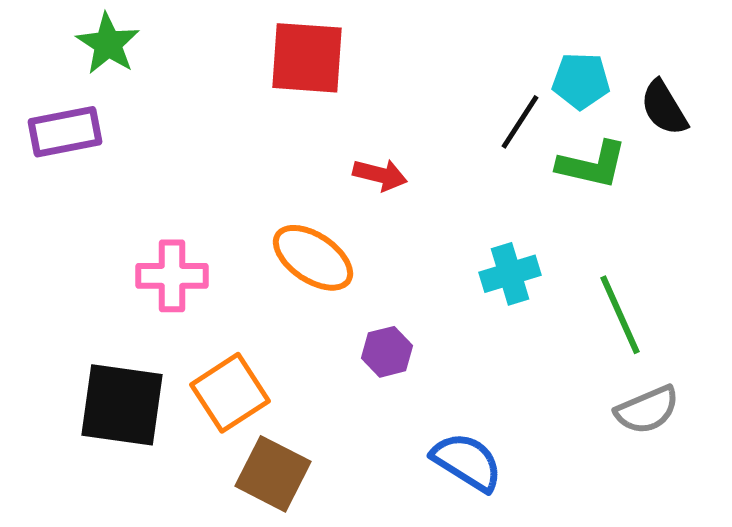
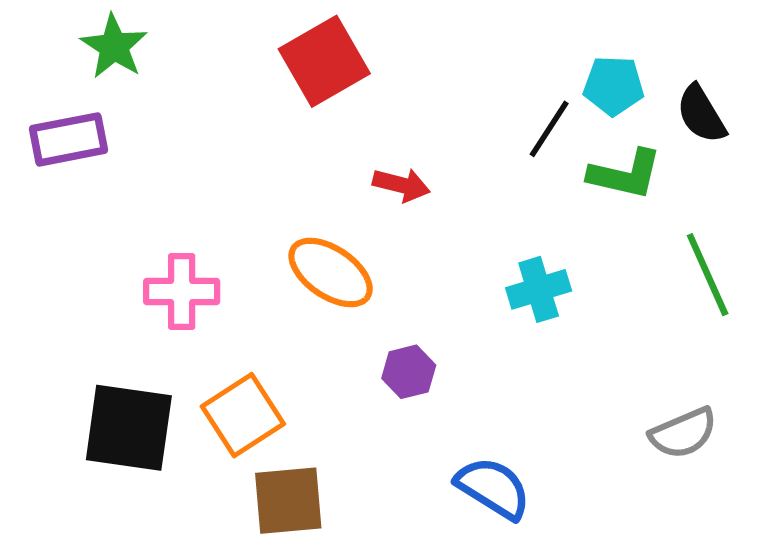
red square: (307, 58) -> (324, 61), turned -34
green line: (620, 315) -> (708, 275), moved
brown square: (273, 474) -> (288, 501), turned -32

